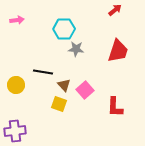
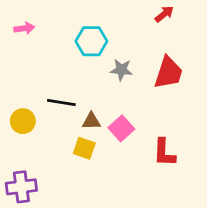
gray star: (76, 49) -> (121, 70), moved
brown triangle: (64, 85) -> (91, 121), turned -48

